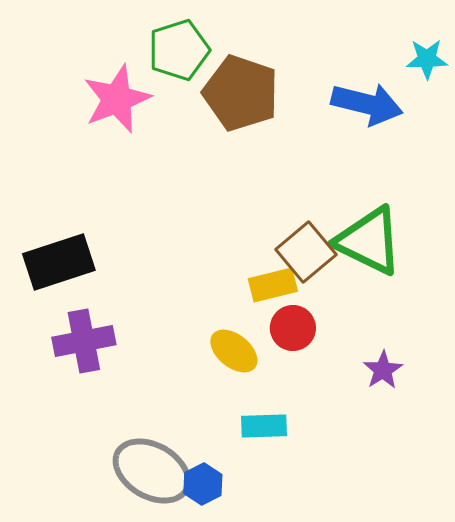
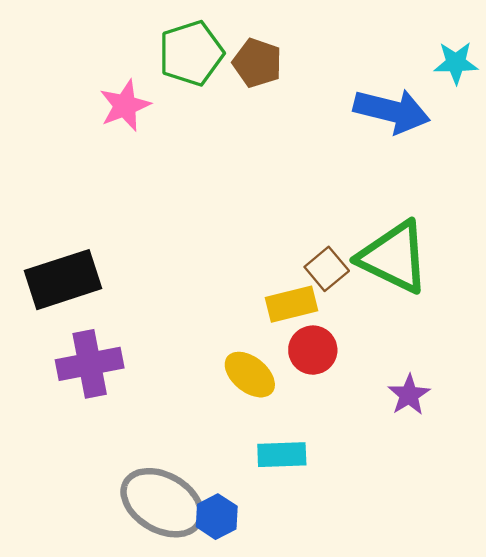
brown pentagon: (241, 93) -> (257, 63), moved, size x0.6
pink star: (117, 99) -> (125, 106), size x0.7
brown square: (306, 252) -> (327, 269), size x0.7

